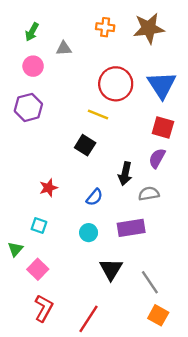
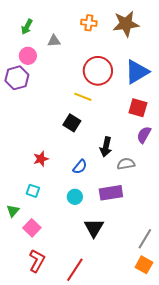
blue triangle: (162, 85) -> (137, 72), turned 32
purple hexagon: (28, 107) -> (17, 78), moved
purple semicircle: (157, 158) -> (144, 135), moved
gray line: (150, 282) -> (145, 239), moved, turned 65
orange square: (158, 315) -> (144, 265), moved

